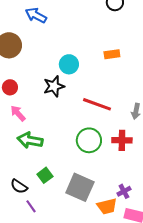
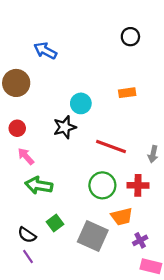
purple line: (31, 206) -> (28, 256), moved
orange trapezoid: (107, 206) -> (122, 217), moved

